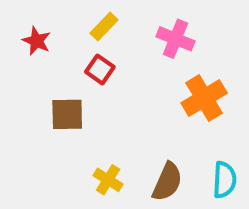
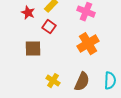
red star: (37, 41) -> (28, 13), moved
orange cross: (204, 98) -> (88, 44), moved

